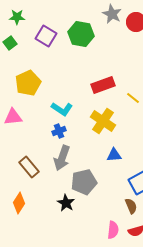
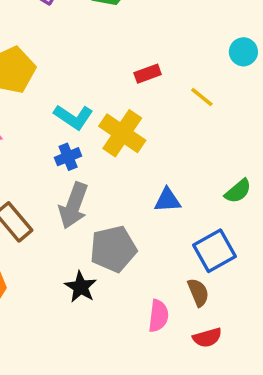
red rectangle: (103, 85) -> (148, 74), size x0.6
yellow cross: (103, 121) -> (122, 133), moved
pink semicircle: (113, 230) -> (158, 316), moved

